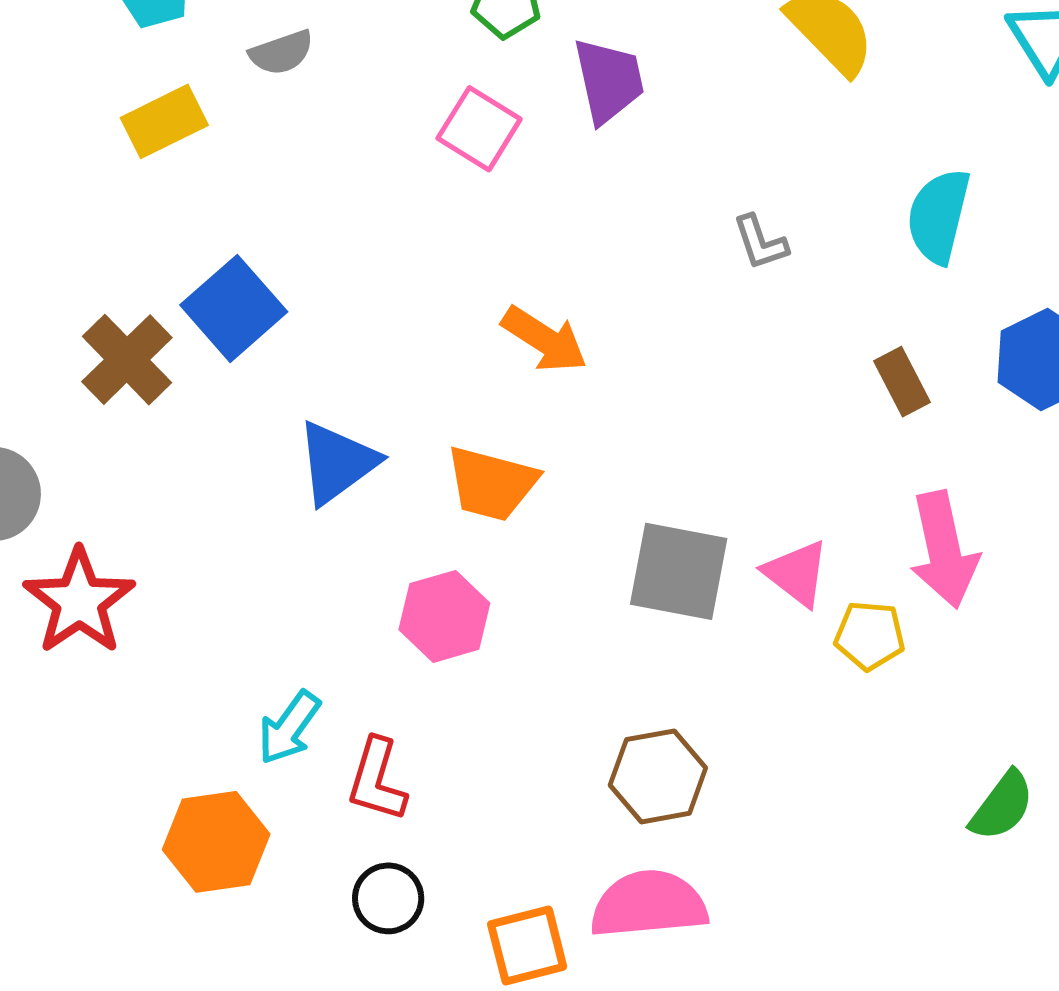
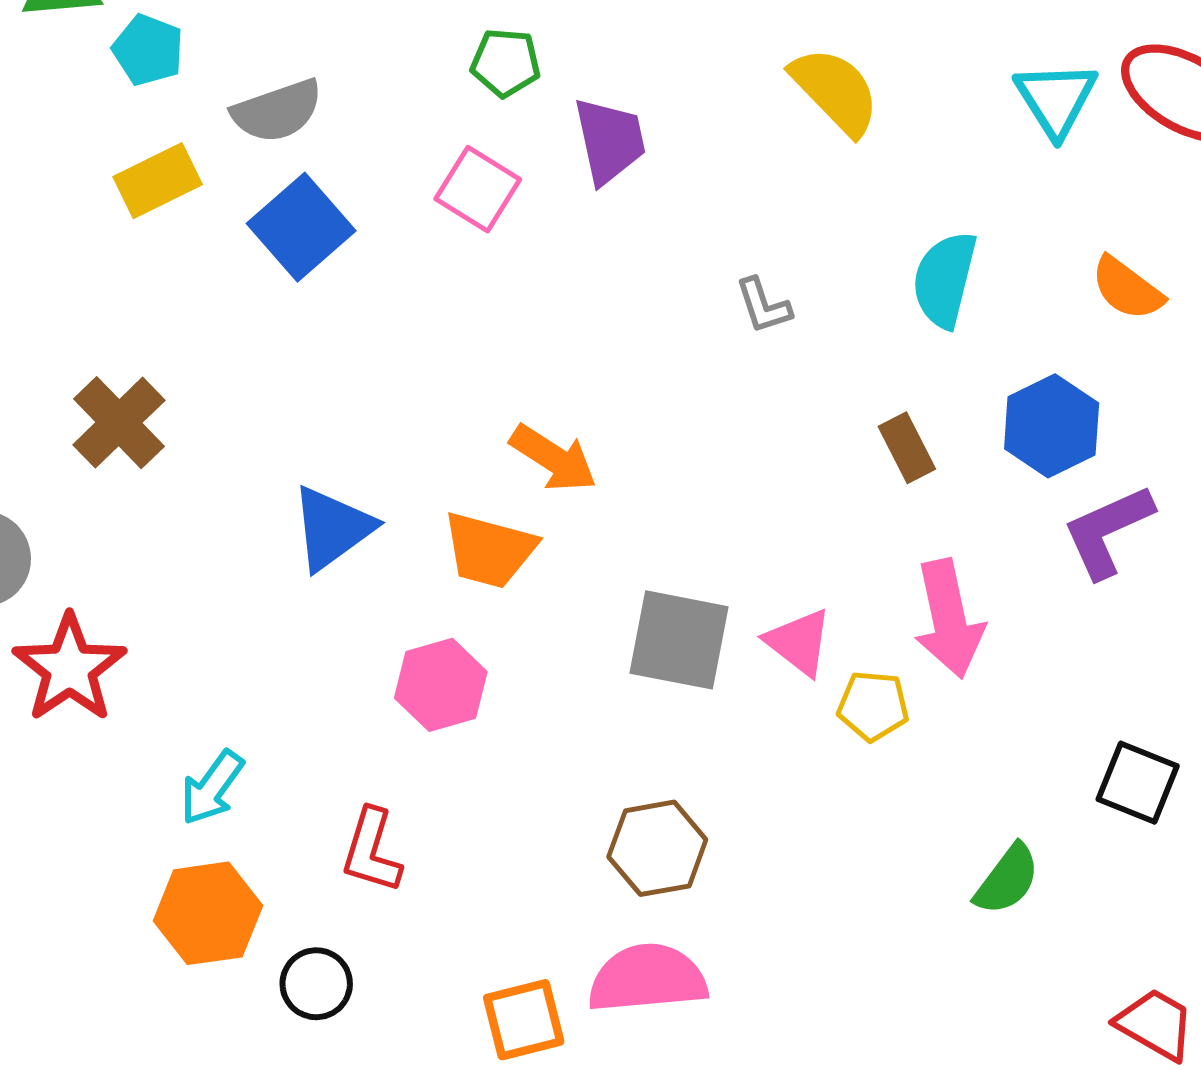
gray semicircle: (282, 52) -> (277, 111), size x1.4
blue square: (234, 308) -> (301, 227), moved
orange arrow: (544, 339) -> (553, 458), moved
cyan arrow: (289, 728) -> (212, 788), moved
black circle: (388, 898) -> (316, 984), moved

